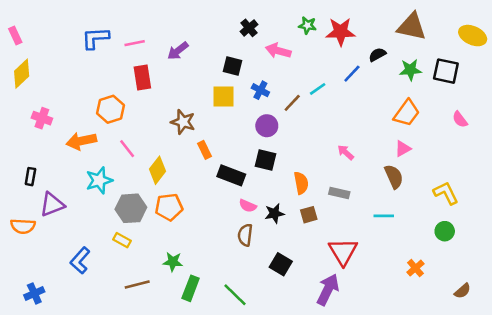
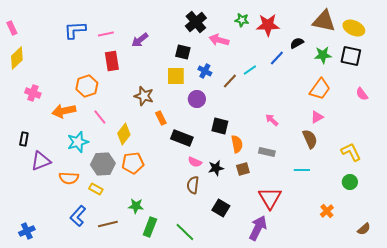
black cross: (249, 28) -> (196, 22), size x1.5
yellow ellipse: (473, 36) -> (354, 28), moved
purple circle: (267, 126) -> (197, 99), moved
black square: (266, 160) -> (220, 126), moved
orange semicircle: (23, 226) -> (69, 178), moved
blue L-shape: (80, 260) -> (78, 216), moved

